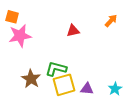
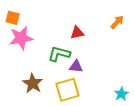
green L-shape: (56, 69) -> (59, 54), moved
purple triangle: (87, 89) -> (76, 66), moved

